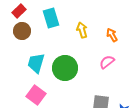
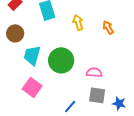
brown circle: (22, 31) -> (15, 33), moved
pink semicircle: (107, 62) -> (94, 72), moved, turned 42

